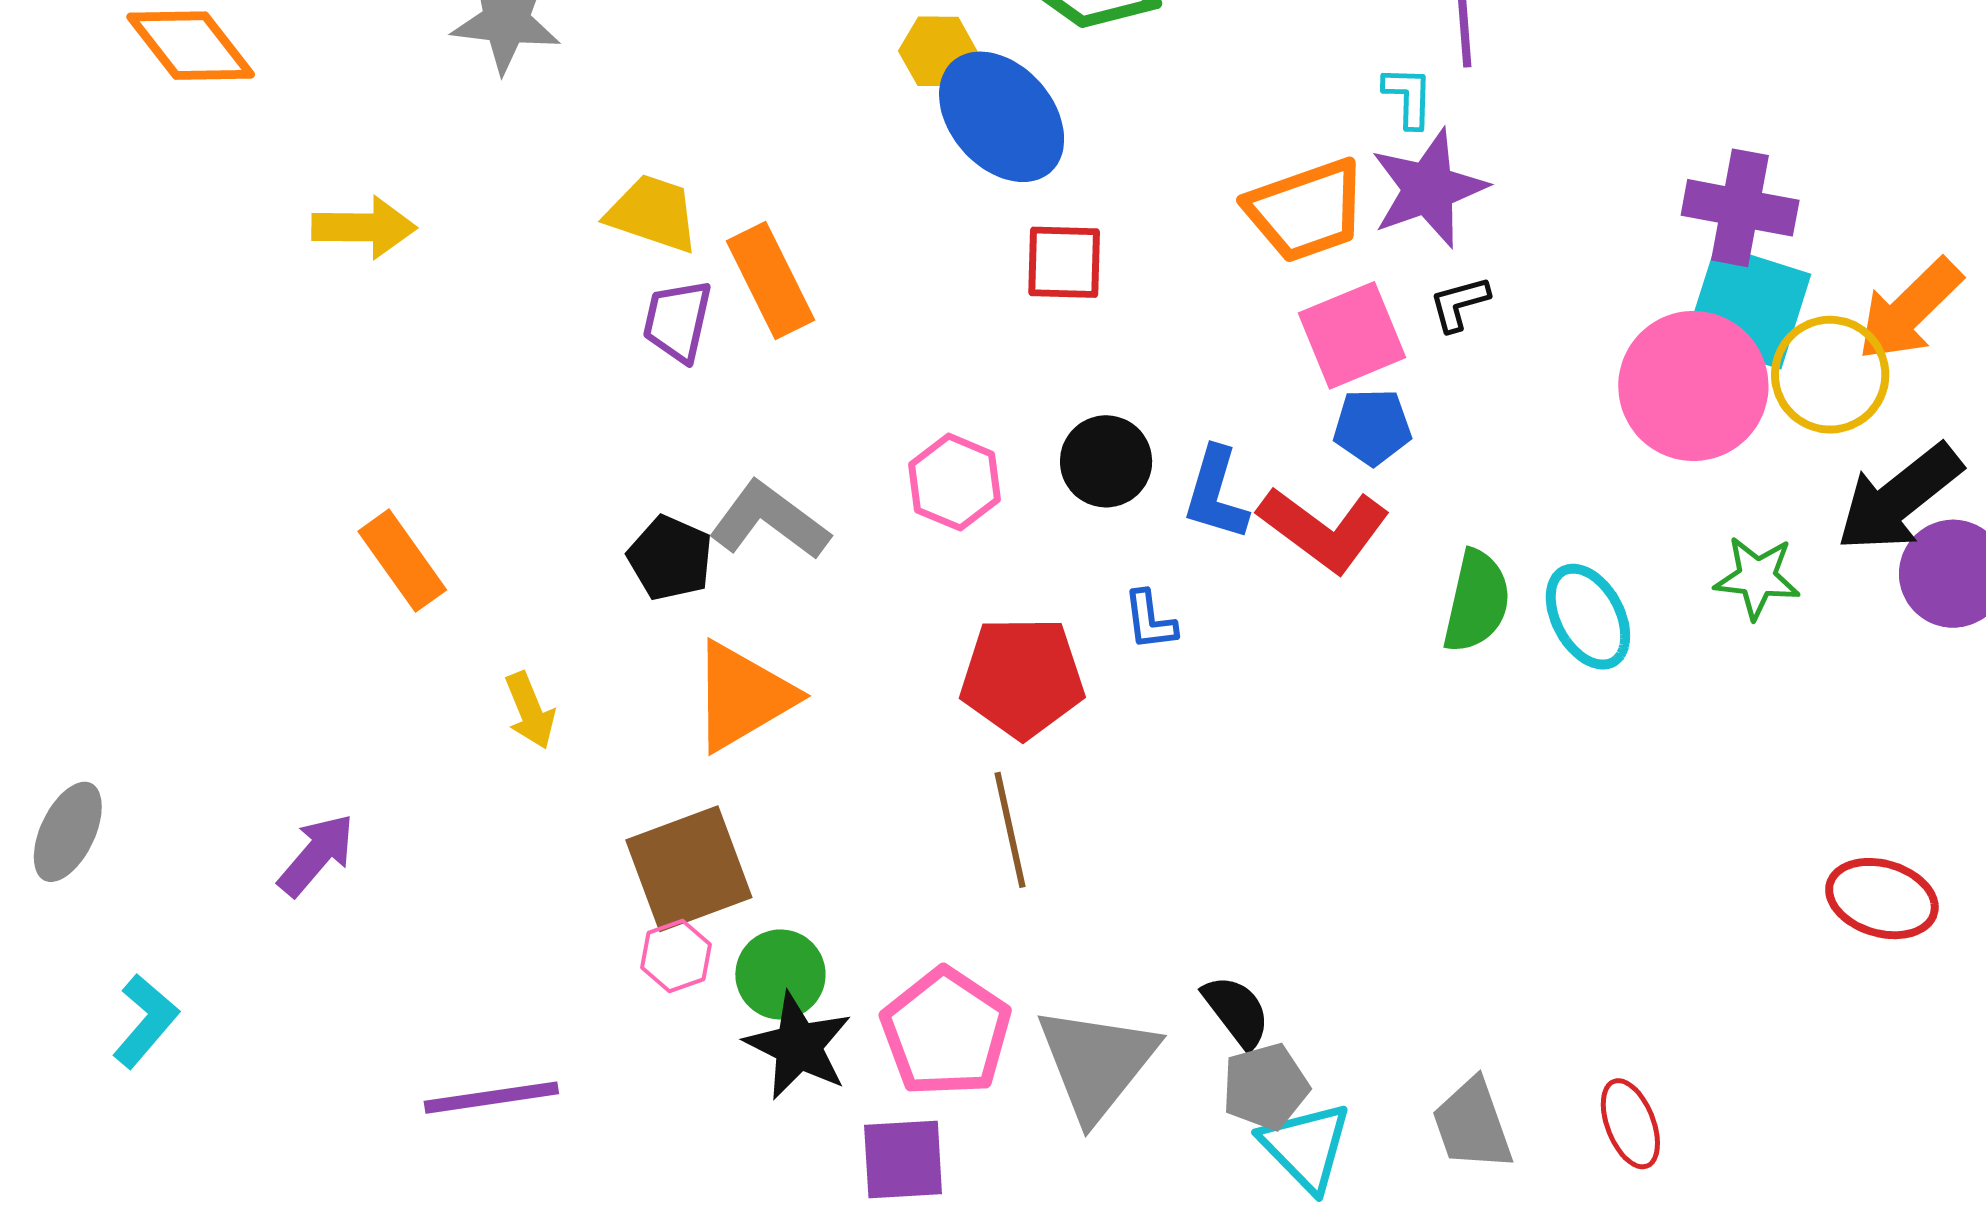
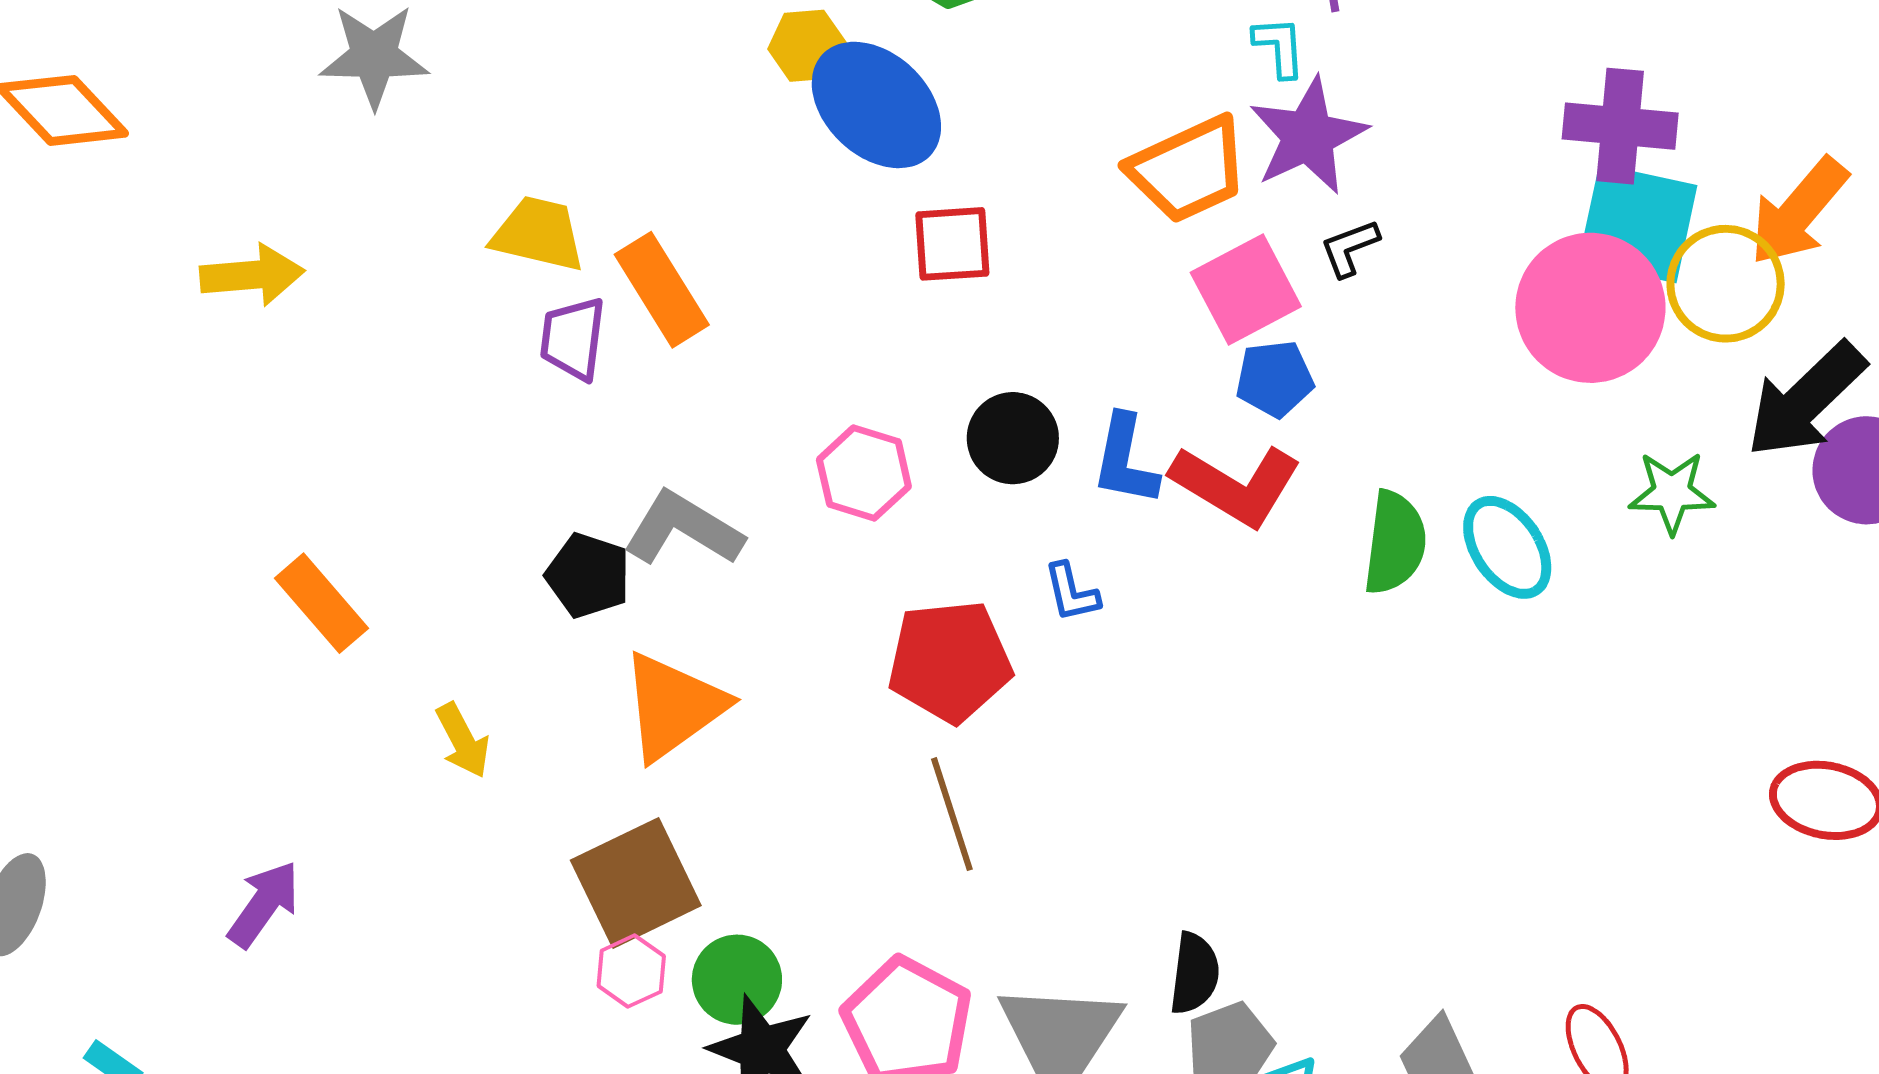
black semicircle: (1237, 1011) -> (1194, 973), turned 50

